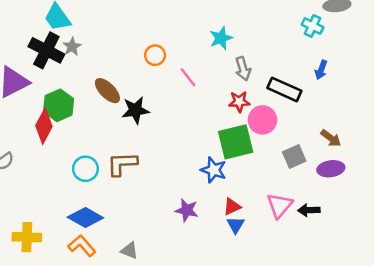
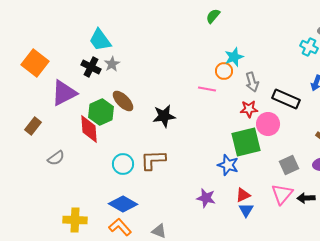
black cross: (46, 50) -> (91, 67), size x0.7
orange circle: (155, 55) -> (224, 71), moved
pink line: (188, 77) -> (207, 89), turned -42
brown ellipse: (107, 91) -> (123, 101), moved
red diamond: (44, 126) -> (89, 129), turned -32
gray square: (294, 157) -> (289, 165), moved

